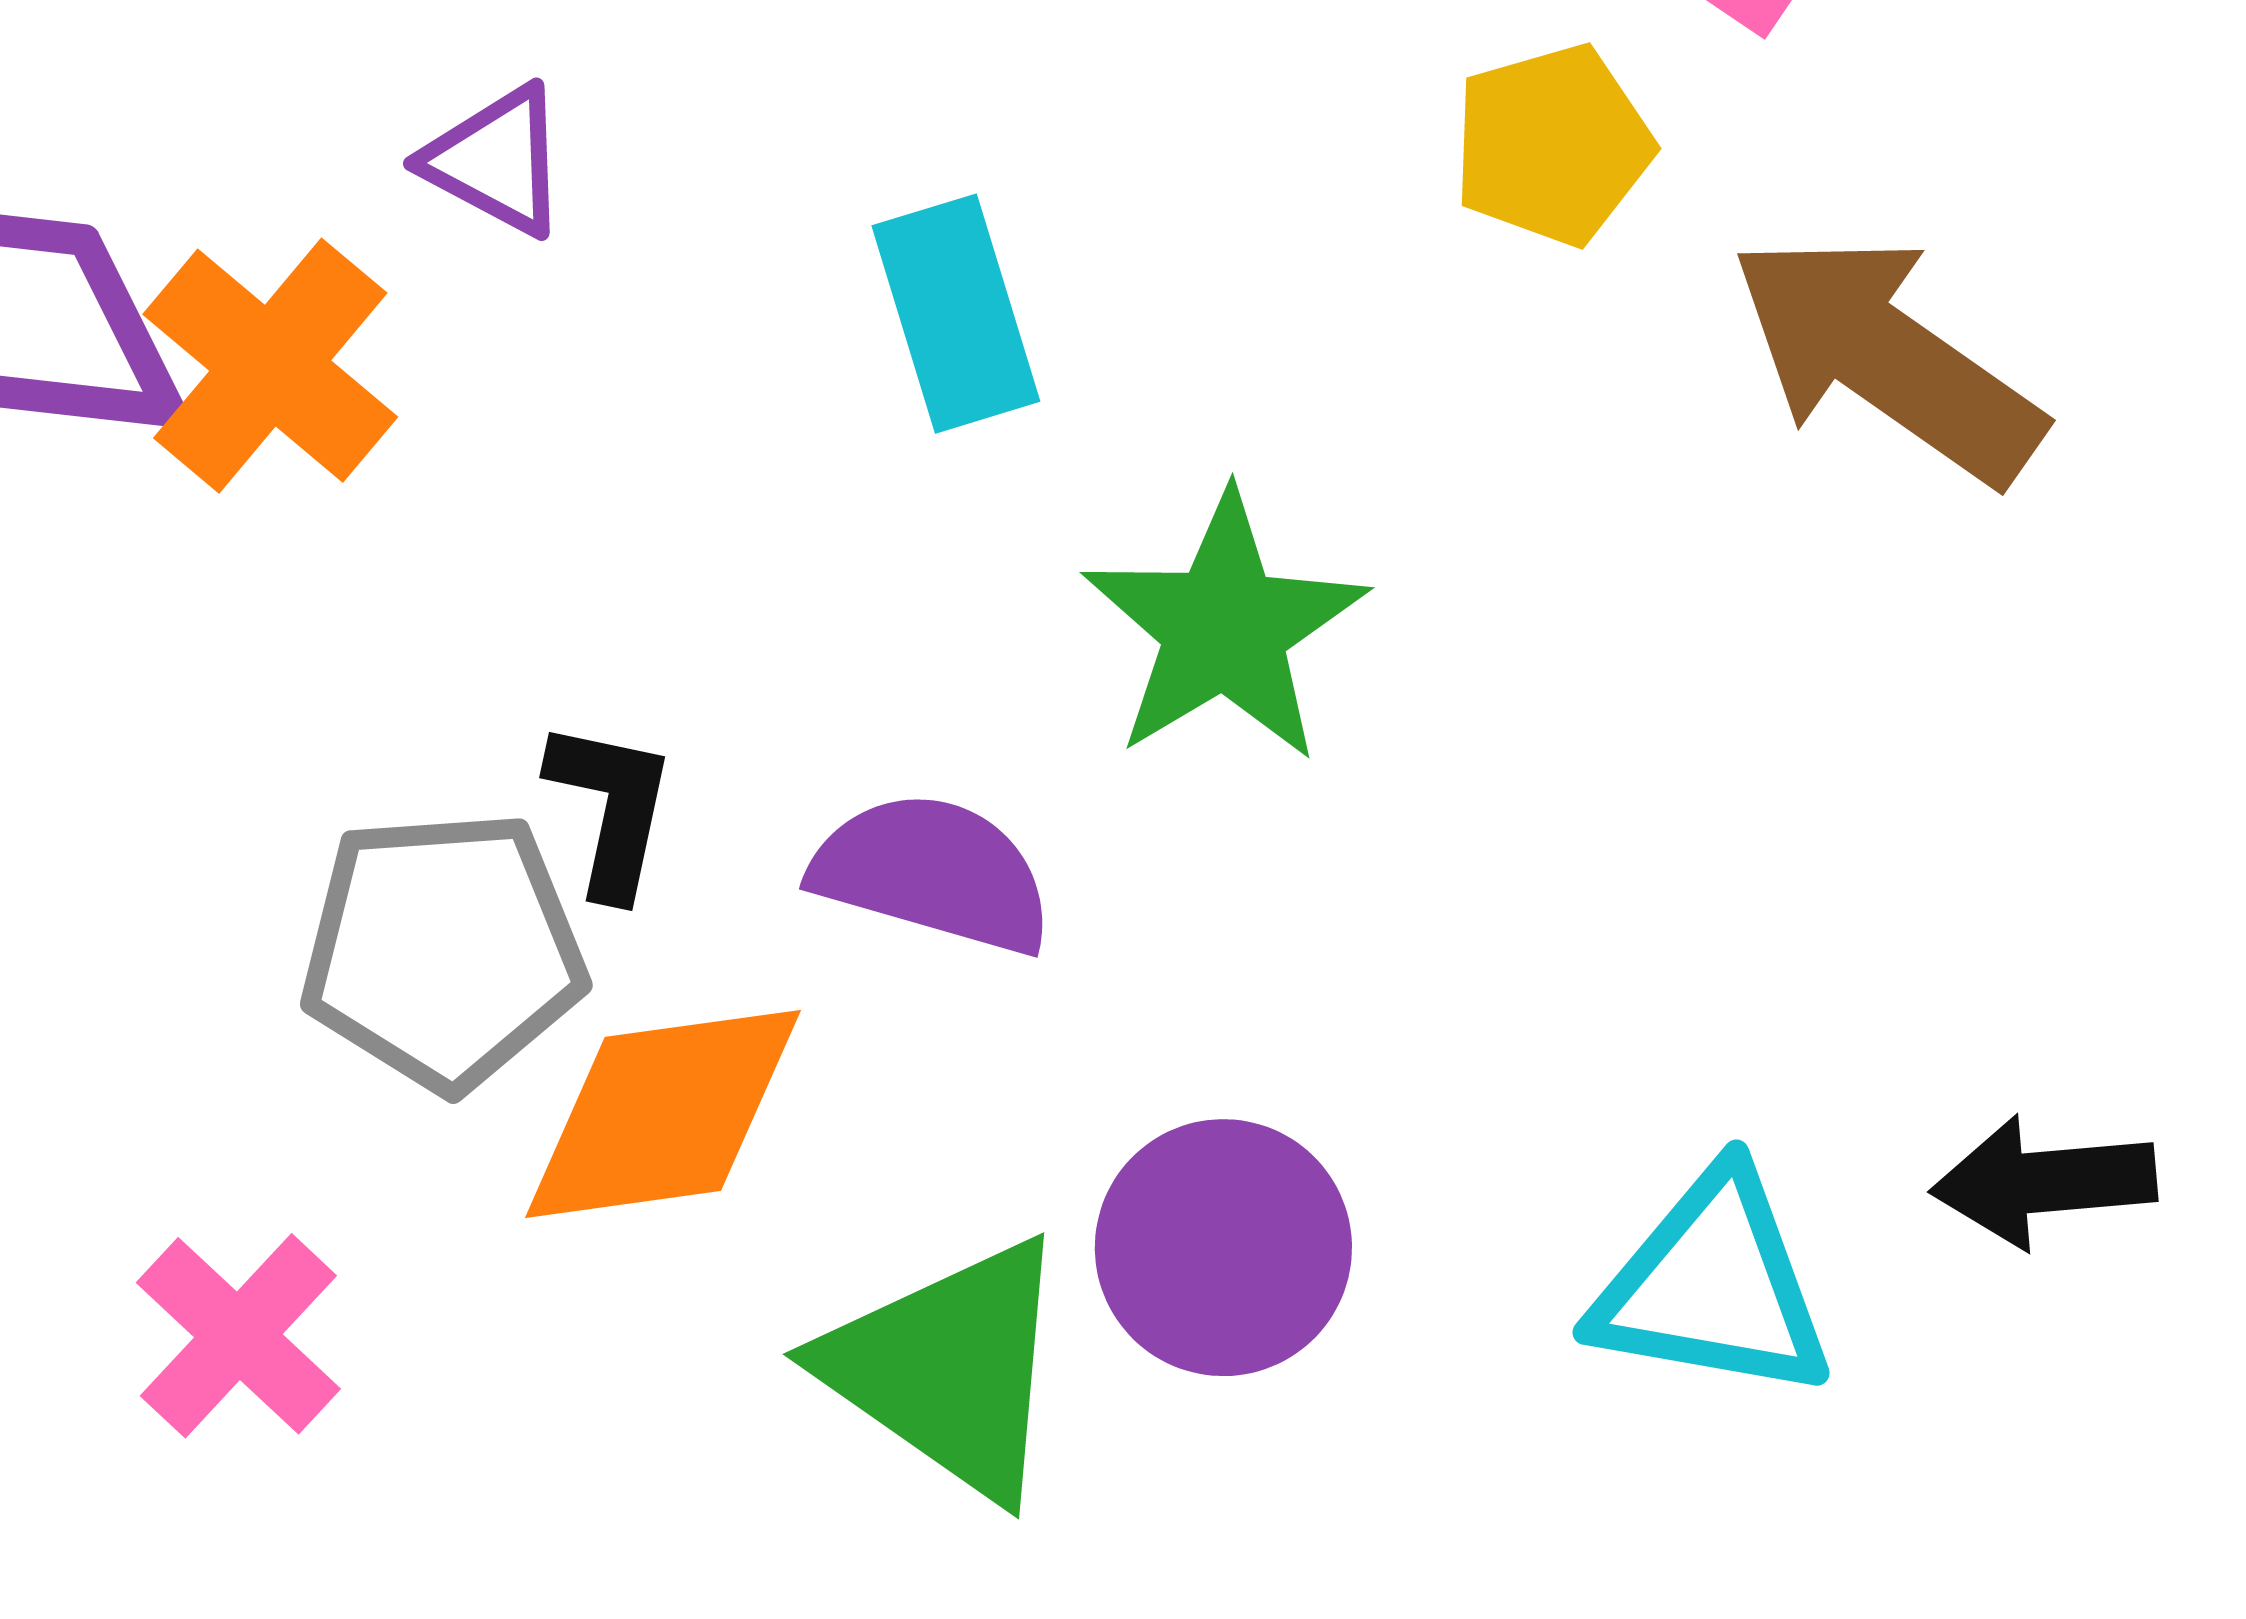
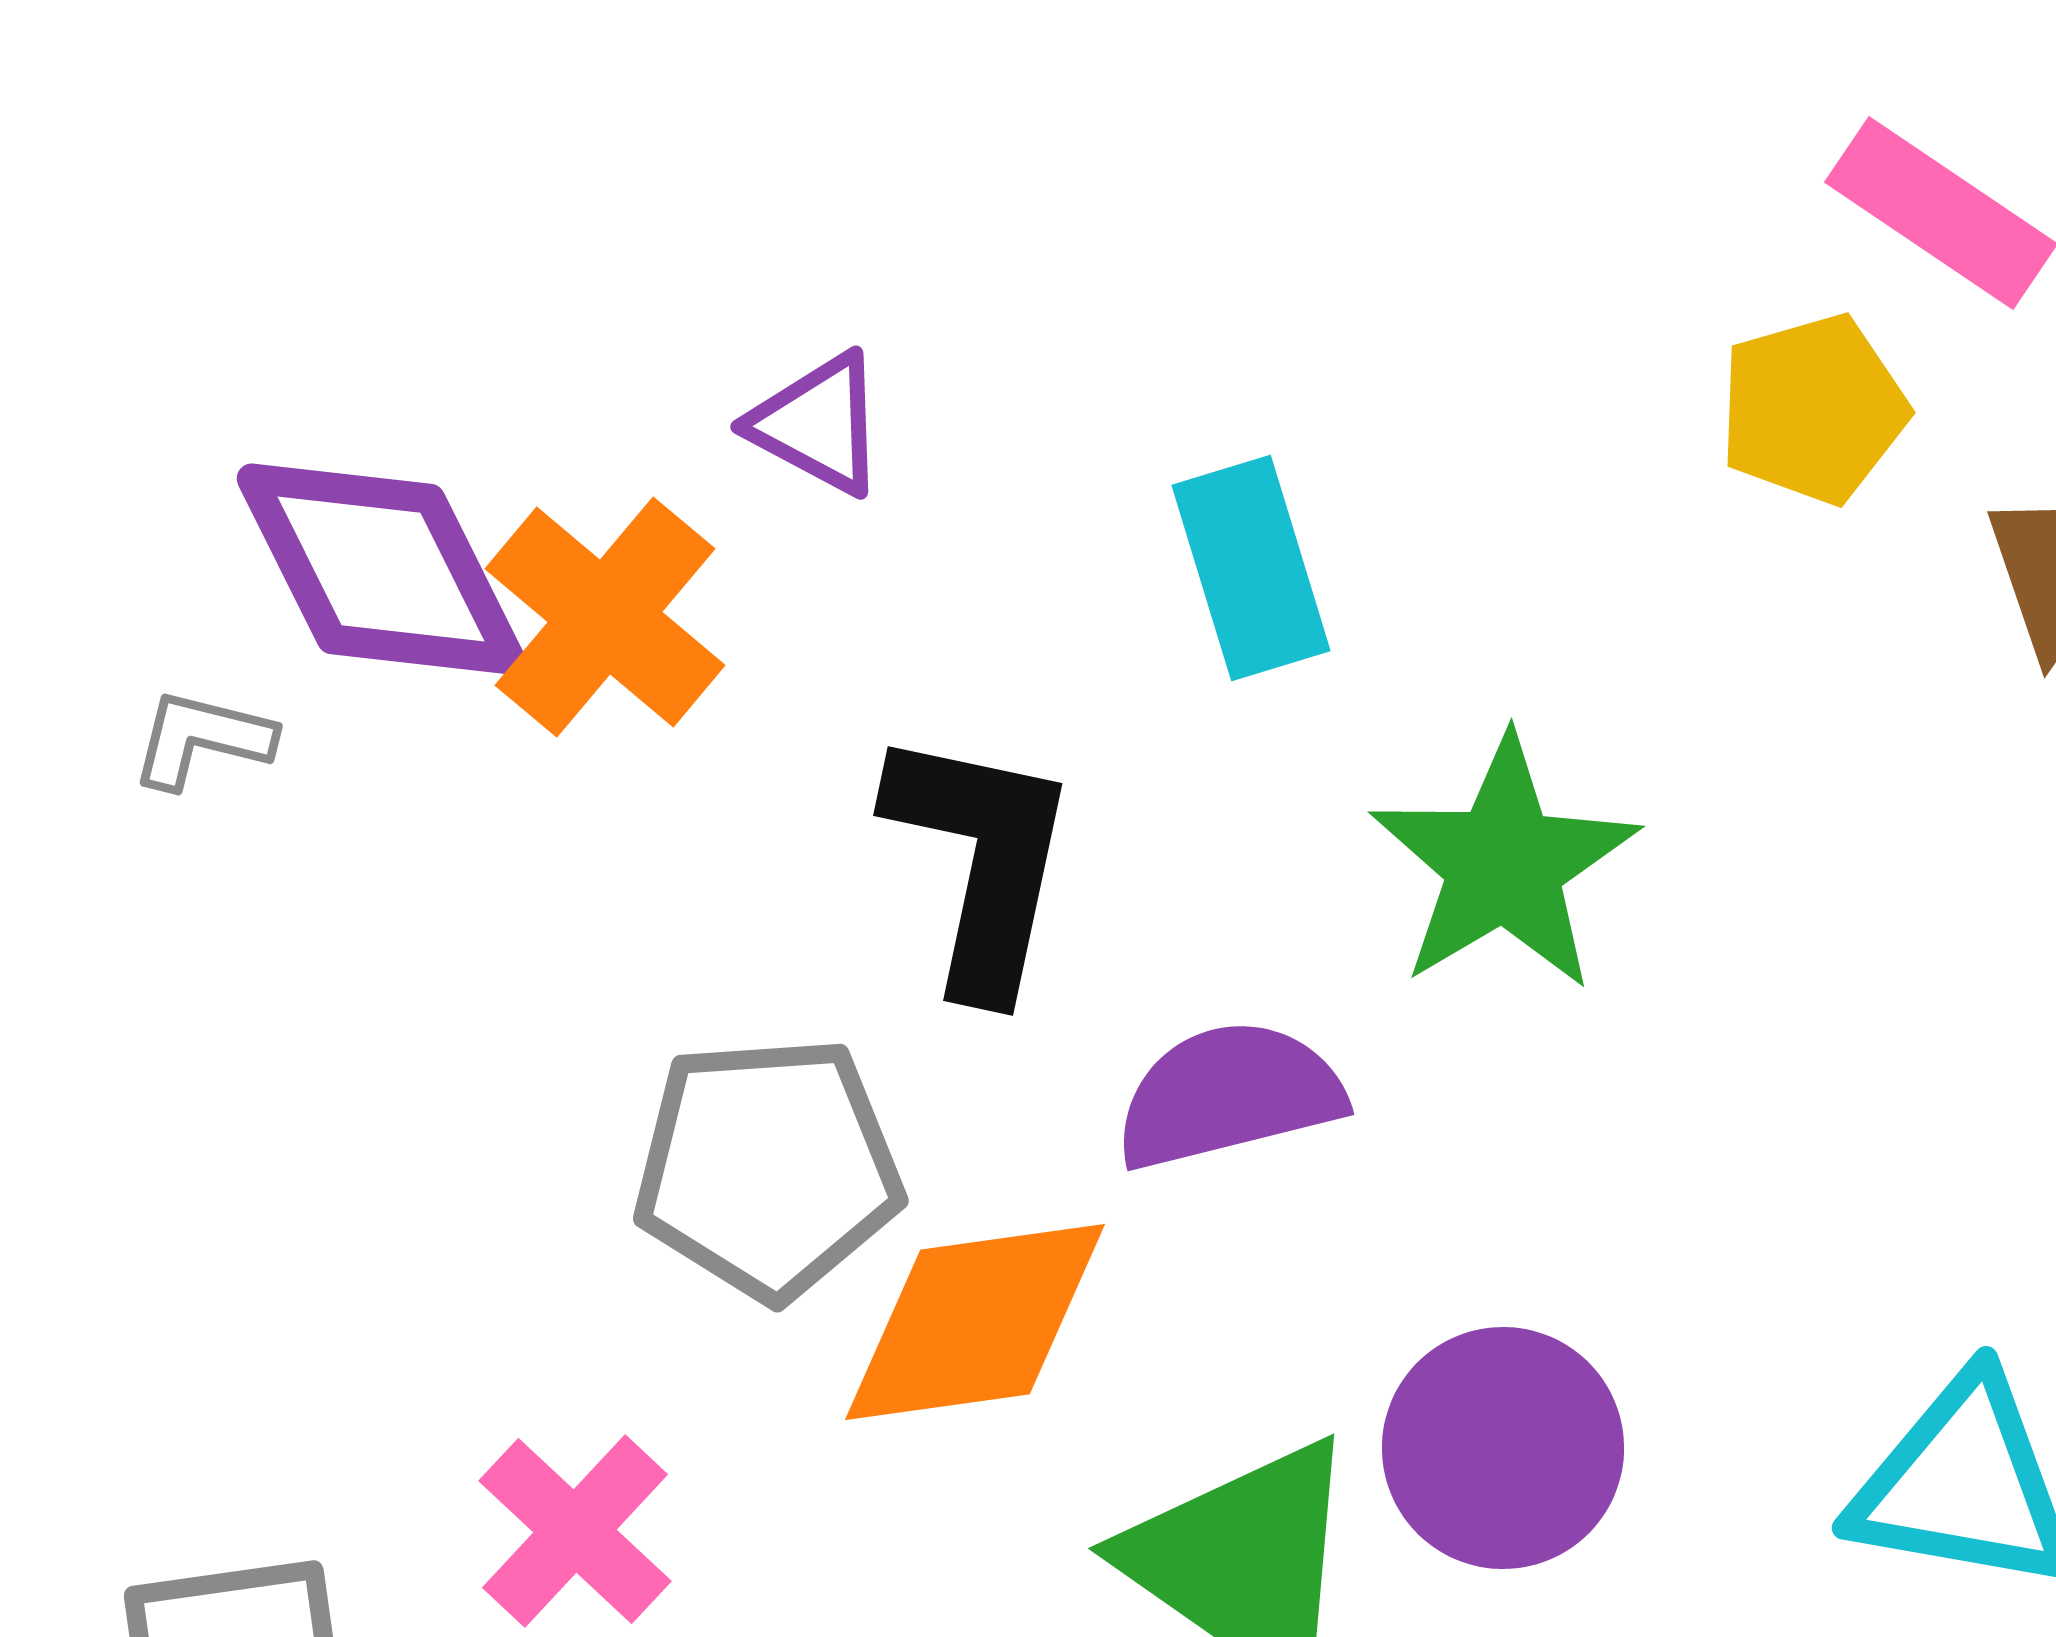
black L-shape: (611, 808) -> (981, 861), moved, size x1.6
purple semicircle: (933, 873) -> (1229, 1095), turned -30

